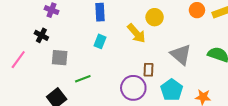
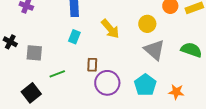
yellow circle: (155, 17) -> (147, 24), moved
black cross: (41, 35) -> (10, 42), moved
brown rectangle: (148, 70) -> (92, 65), moved

